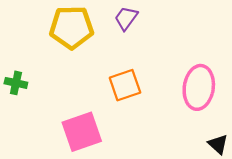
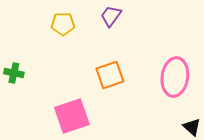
yellow pentagon: (72, 27) -> (63, 24), size x0.6

